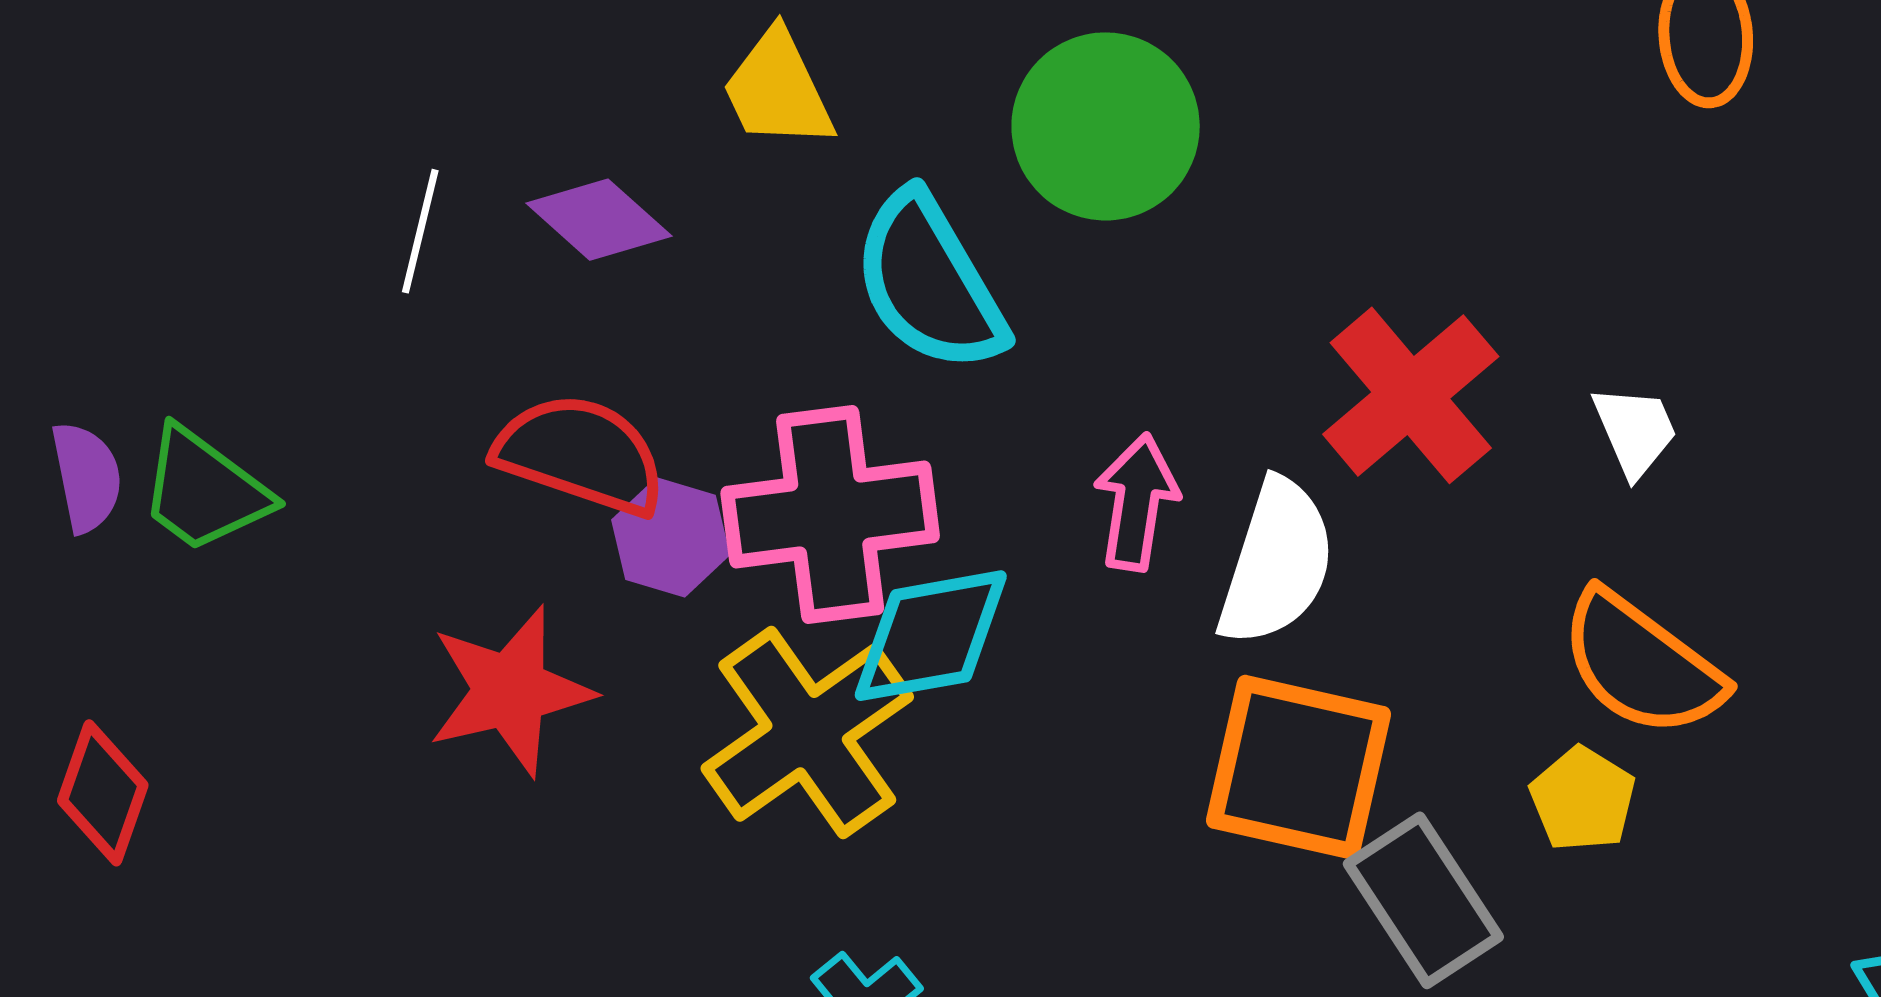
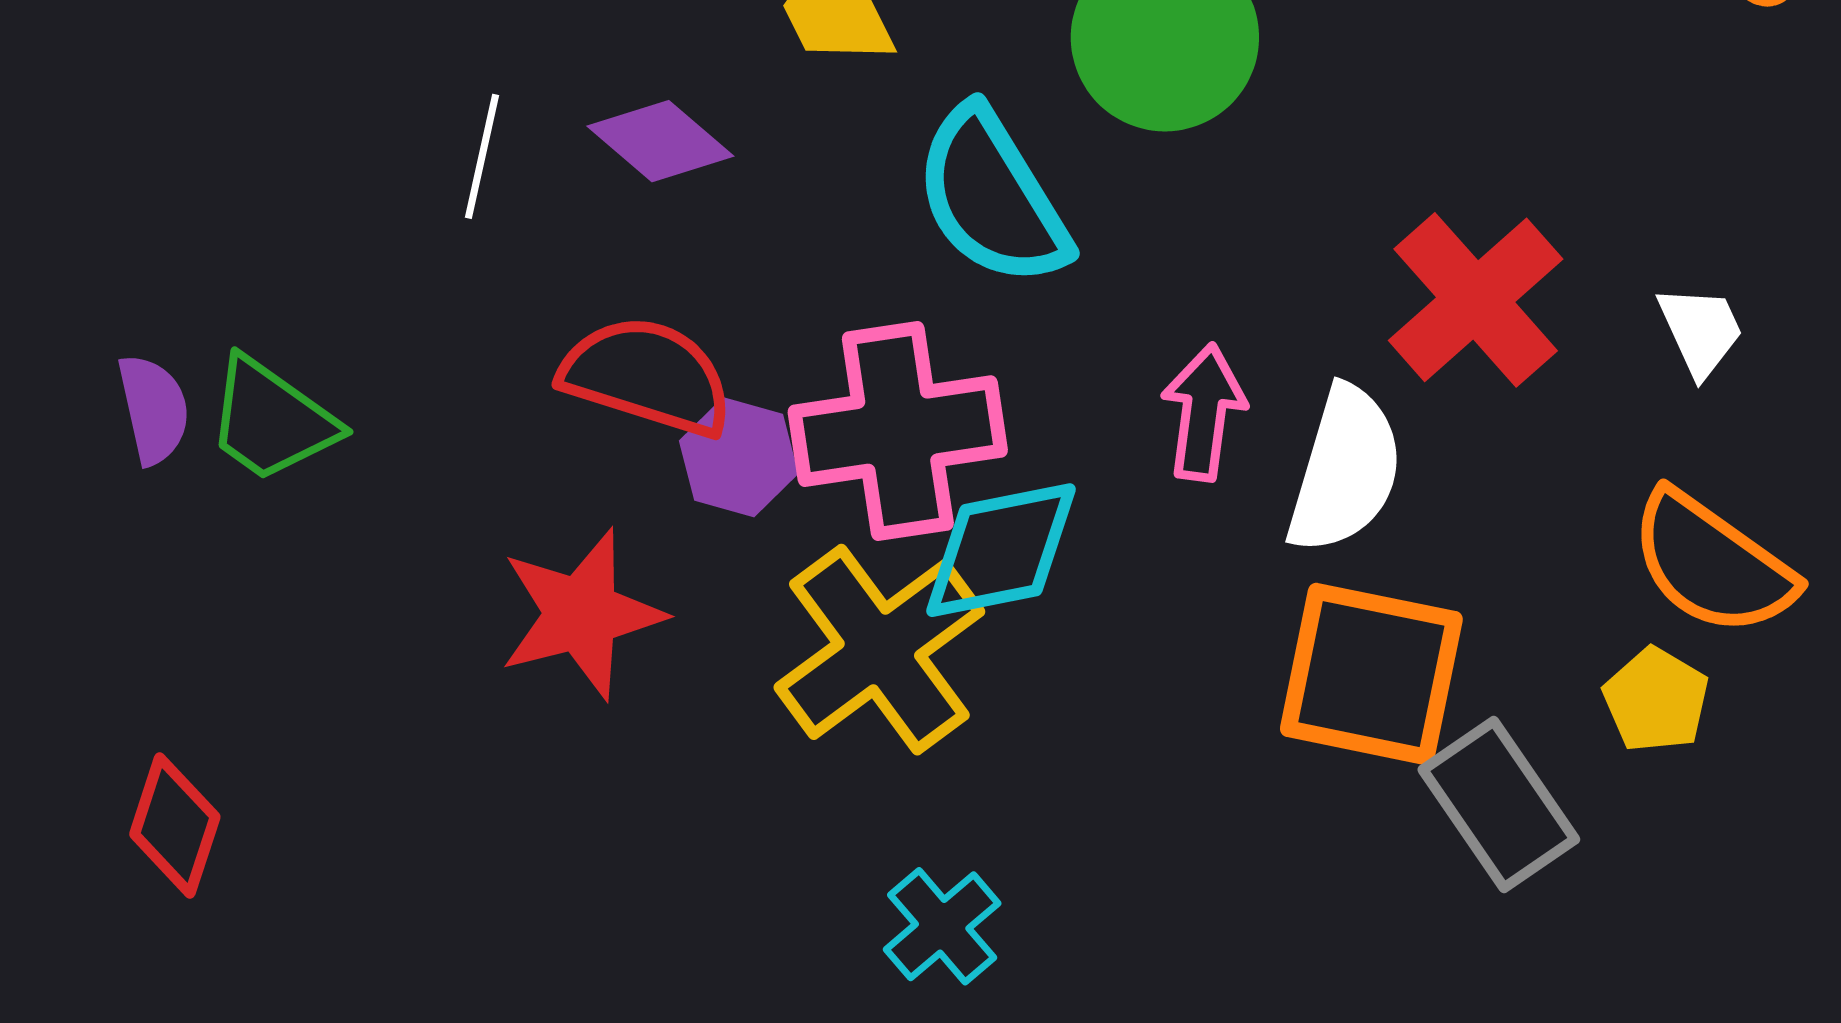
red diamond: (103, 793) -> (175, 825), moved

